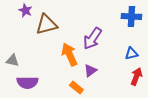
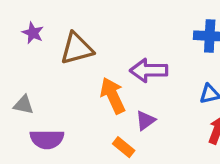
purple star: (25, 10) -> (33, 33), moved
purple arrow: (92, 38) -> (149, 70), turned 55

